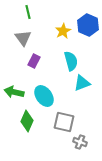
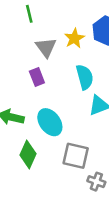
gray triangle: (23, 38) -> (46, 47), moved
purple rectangle: (34, 61) -> (37, 77), turned -48

